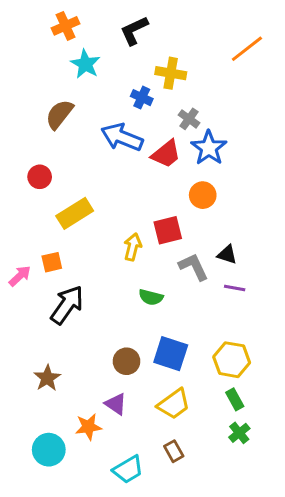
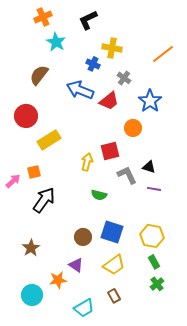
orange line: (247, 49) -> (163, 54), moved
blue star: (209, 148) -> (150, 101), moved
red circle: (40, 177) -> (26, 116), size x1.5

